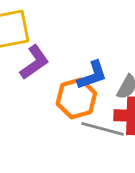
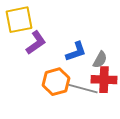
orange hexagon: (76, 98) -> (56, 82), moved

